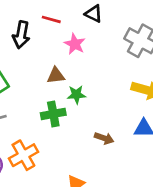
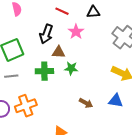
black triangle: (94, 14) -> (93, 12), turned -40
black arrow: (21, 35) -> (46, 34), moved
green cross: (53, 114) -> (44, 71), moved

